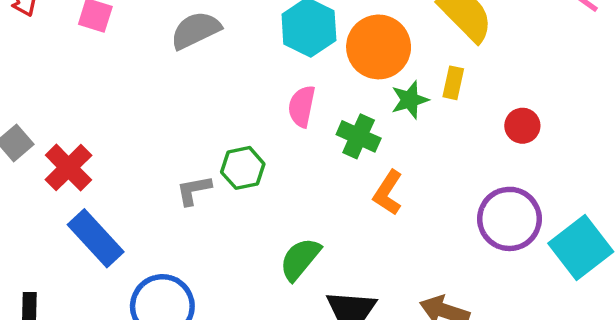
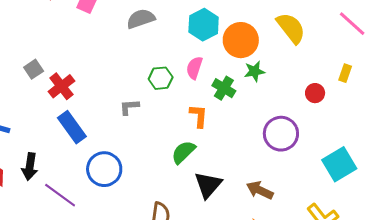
yellow rectangle: (453, 83) -> (345, 73), moved
green hexagon: (243, 168) -> (161, 78), moved
orange L-shape: (388, 193) -> (199, 116), moved, turned 145
purple circle: (509, 219) -> (281, 134), moved

